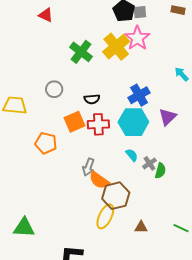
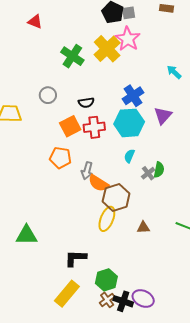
orange pentagon: (46, 143) -> (60, 158), moved
cyan semicircle: (132, 155) -> (129, 156), turned -112
gray cross: (150, 163) -> (148, 173), moved

